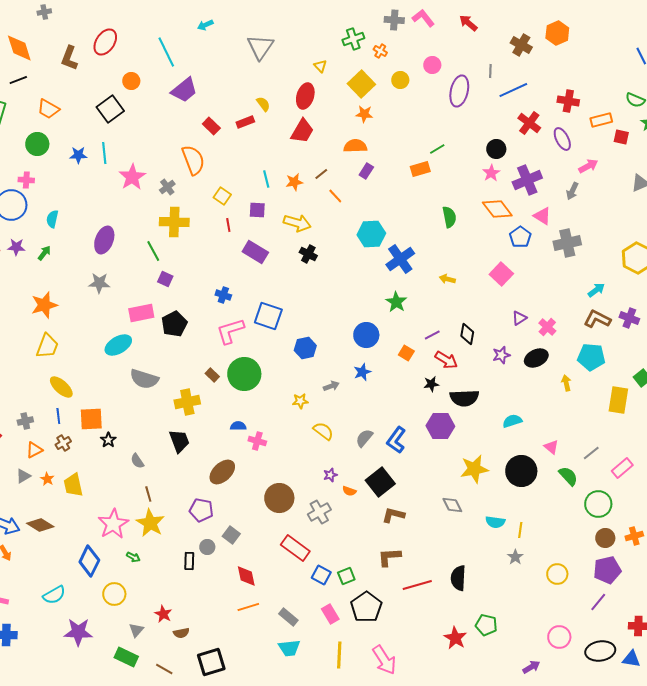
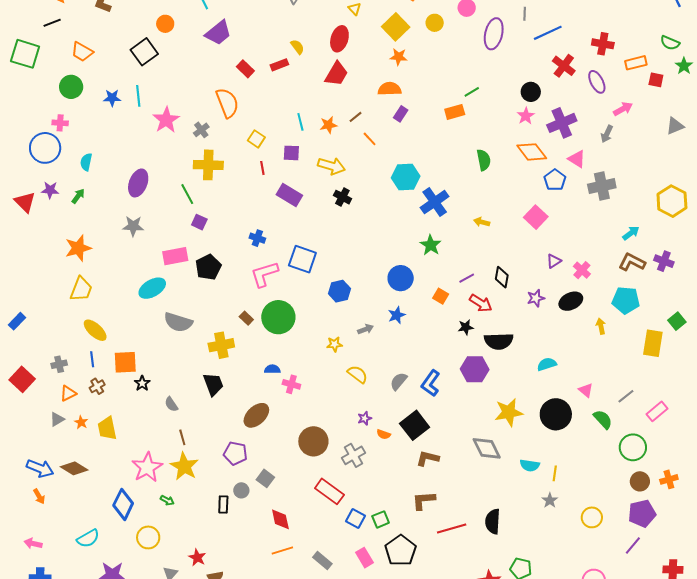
gray diamond: (452, 505) -> (487, 448), size x1.4

